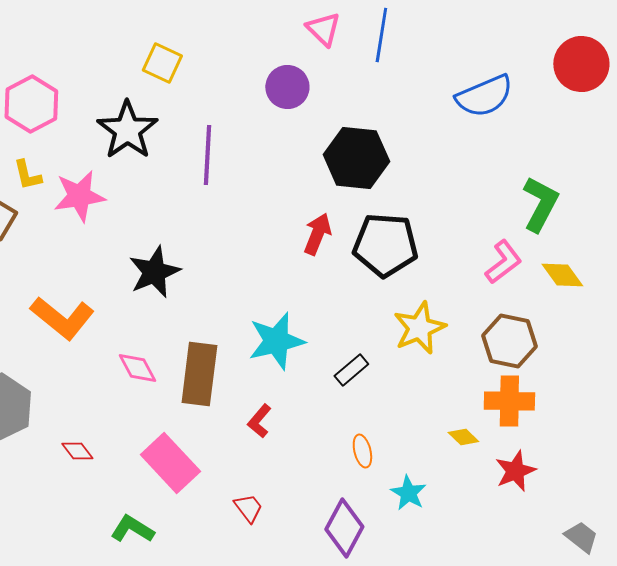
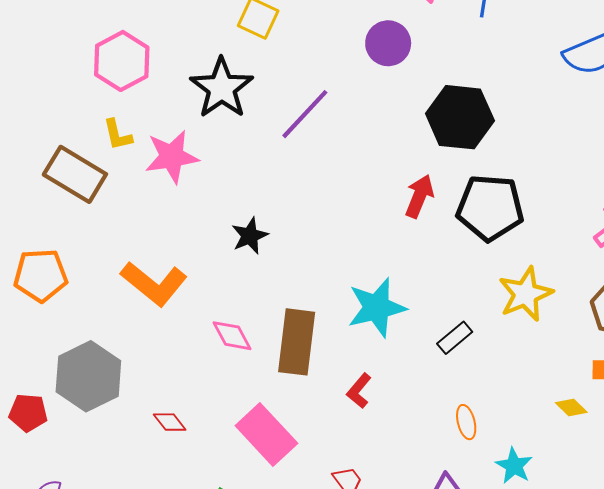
purple line: (207, 155) -> (305, 114), turned 40
black star: (154, 272) -> (250, 236), size x0.7

